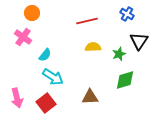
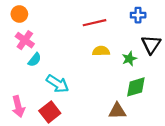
orange circle: (32, 13) -> (19, 14), moved
blue cross: (127, 14) -> (138, 15), turned -32
cyan semicircle: (45, 55) -> (35, 60), moved
brown triangle: (90, 97) -> (117, 111), moved

